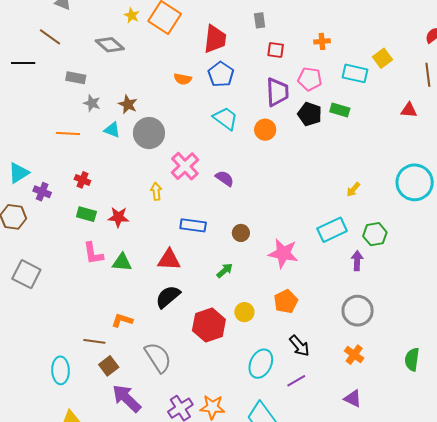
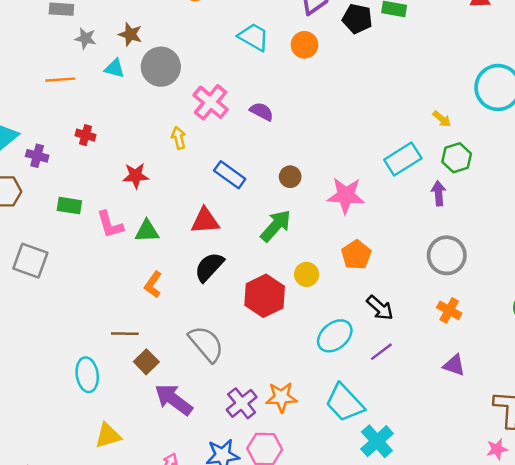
yellow arrow: (353, 189) -> (442, 119), moved, turned -84
green rectangle: (86, 214) -> (69, 206), moved
blue rectangle: (193, 225) -> (230, 175), turned 35
green arrow: (225, 270) -> (276, 226), size x1.6
orange L-shape: (122, 320) -> (153, 285), moved, turned -65
cyan ellipse: (261, 364) -> (335, 336), turned 32

